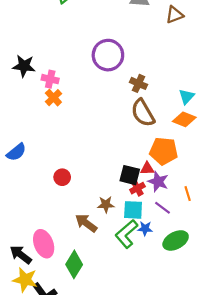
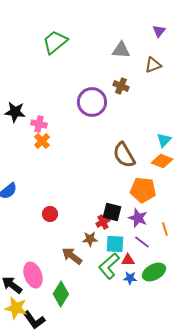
brown cross: (138, 83) -> (121, 86), moved
red triangle: (147, 168) -> (128, 260), moved
red cross: (137, 188) -> (103, 222), moved
blue star: (145, 228) -> (130, 278), moved

